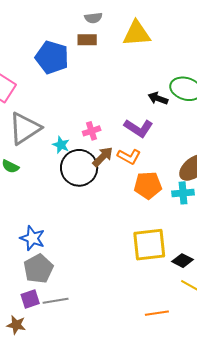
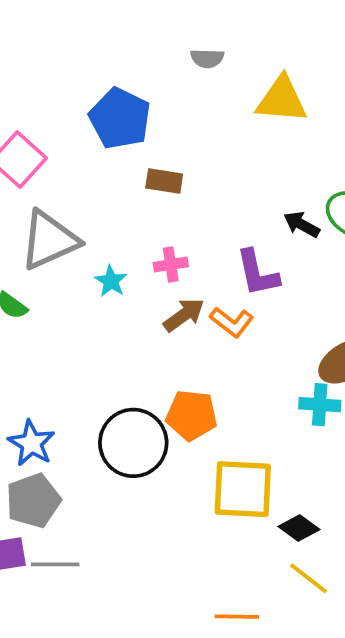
brown rectangle: (87, 40) -> (164, 181), moved
purple L-shape: (139, 128) -> (257, 273), turned 36
black circle: (79, 168) -> (133, 443), moved
orange pentagon: (148, 185) -> (192, 415), moved

